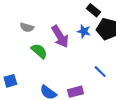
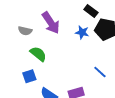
purple arrow: (60, 36) -> (51, 23), moved
blue square: (10, 81) -> (29, 76), moved

